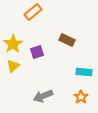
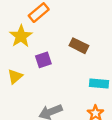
yellow star: (13, 44) -> (21, 36), moved

